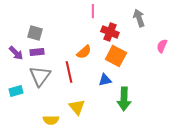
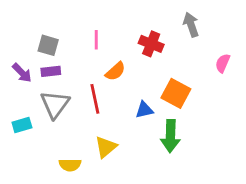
pink line: (93, 11) -> (96, 40), moved
orange square: (116, 56) -> (176, 93), moved
yellow triangle: (77, 107) -> (106, 147), turned 30

